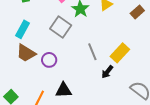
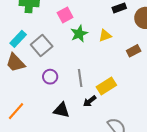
gray square: (61, 27) -> (42, 46), moved
purple circle: (49, 60) -> (50, 77), moved
black triangle: (64, 90) -> (61, 110), moved

